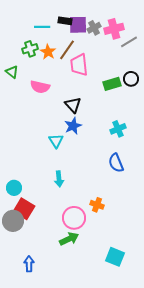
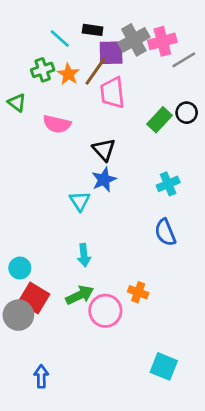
purple square: (78, 25) -> (111, 53), moved
cyan line: (42, 27) -> (60, 38), turned 42
gray cross: (94, 28) -> (134, 40), size x1.5
green rectangle: (112, 84) -> (160, 120), turned -30
green arrow: (69, 239) -> (80, 295), moved

